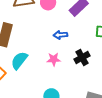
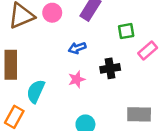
black cross: (82, 58) -> (110, 68), turned 35

